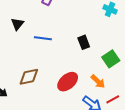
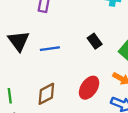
black triangle: (17, 24) -> (19, 41), size x1.5

